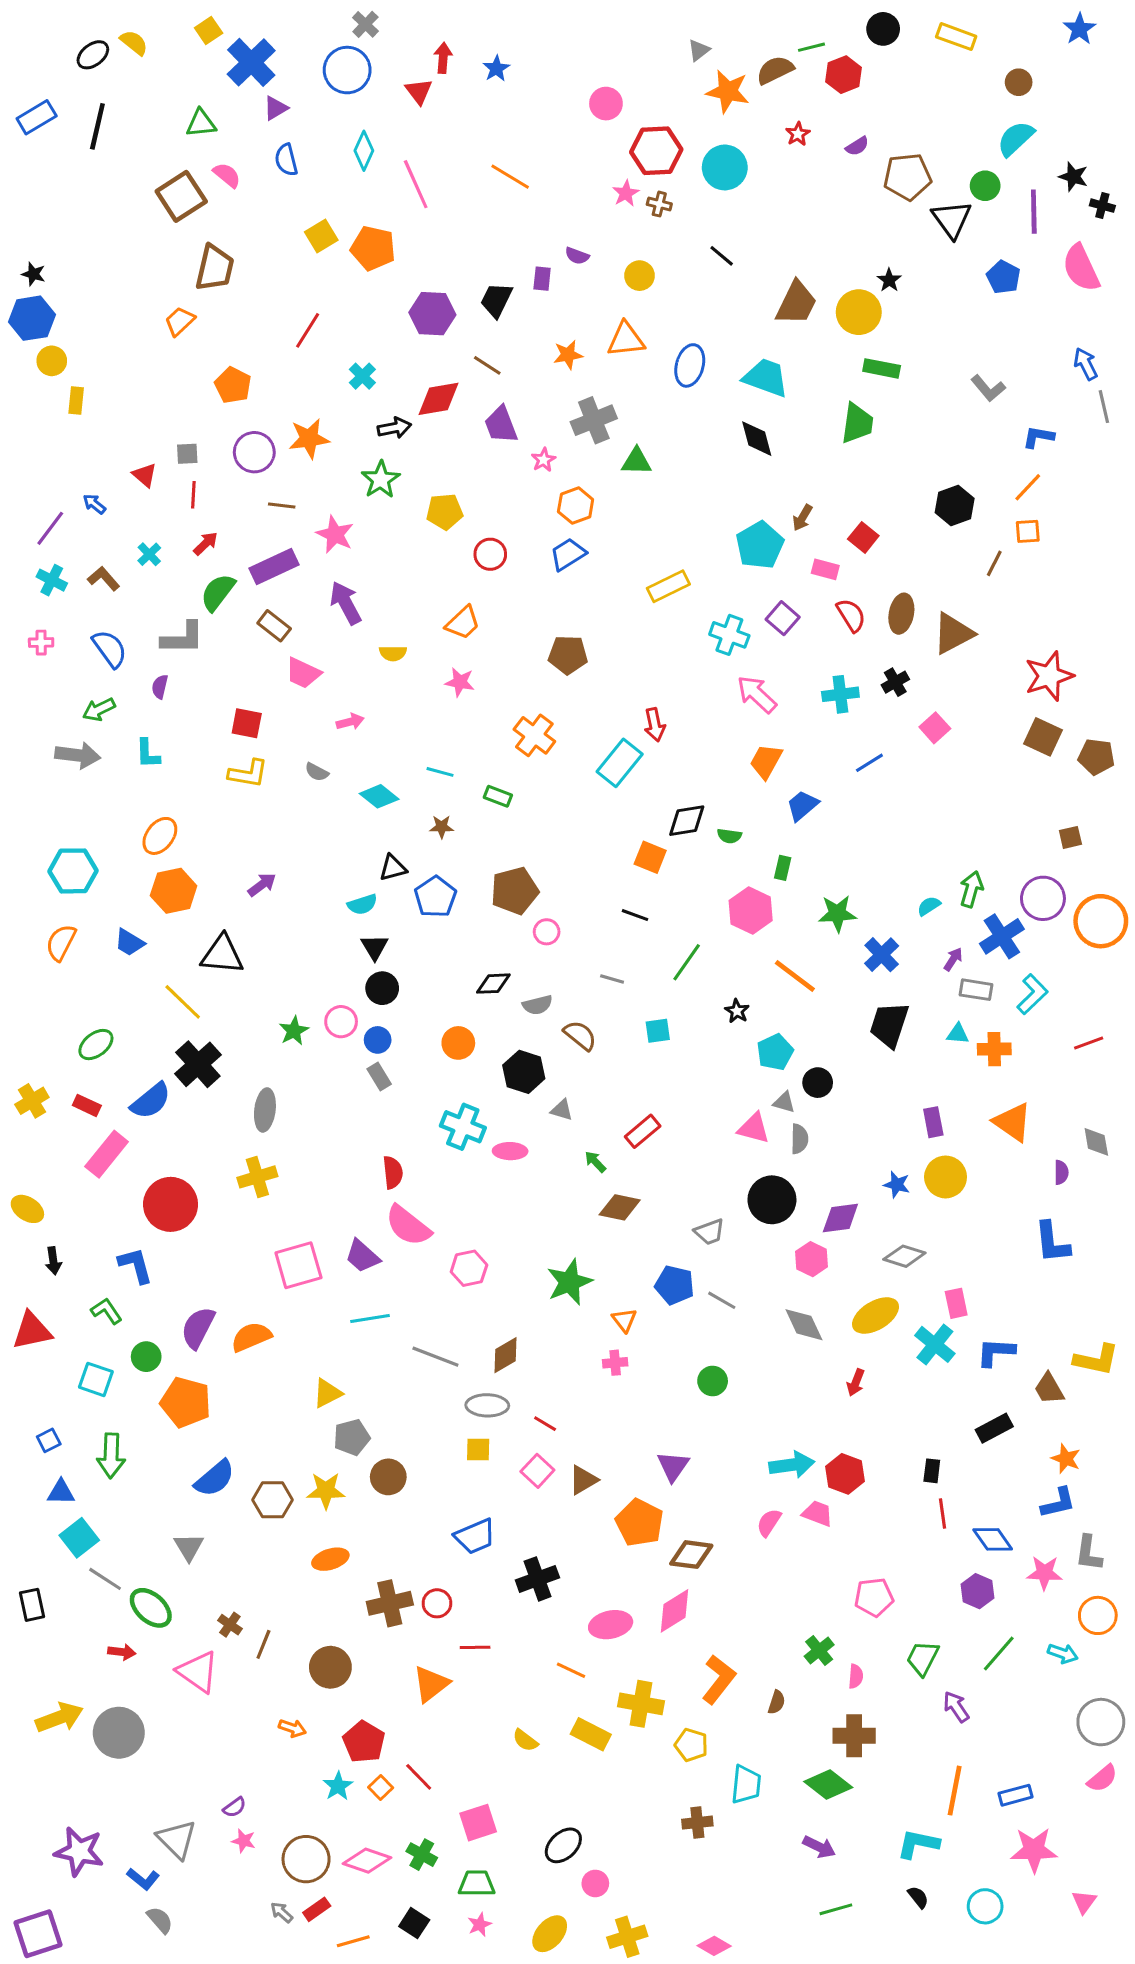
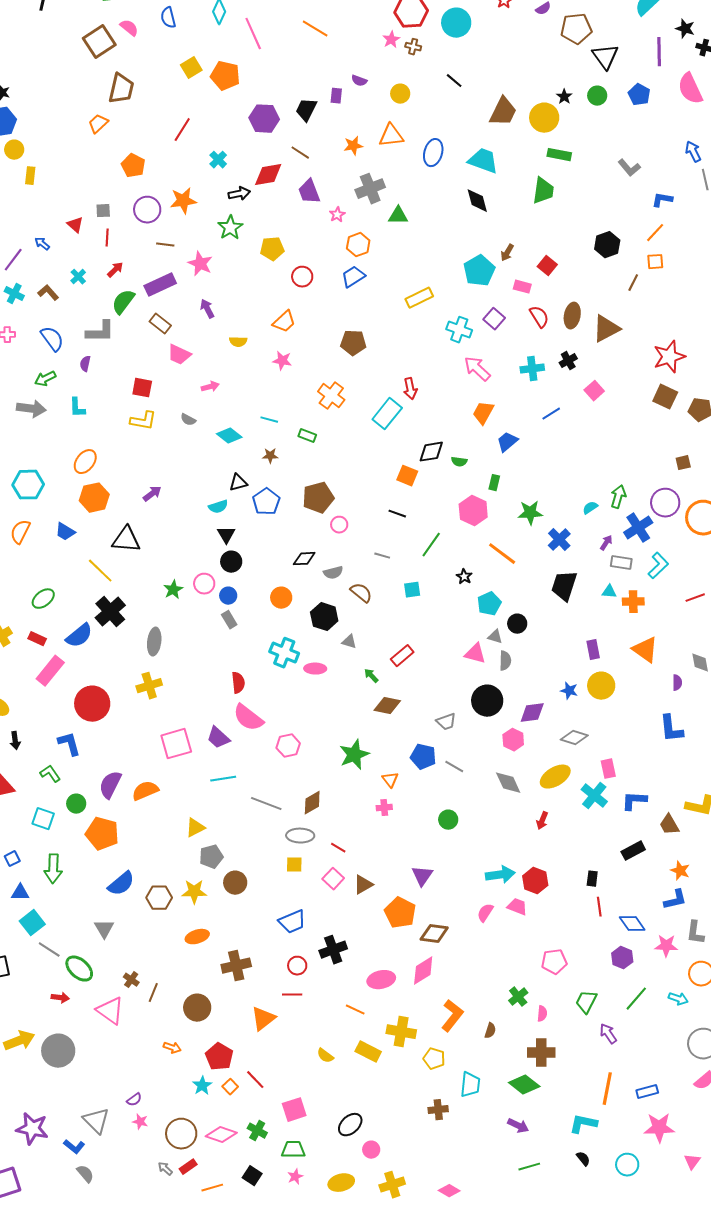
green circle: (985, 186) -> (597, 96), moved
purple arrow: (346, 603) -> (207, 309), size x0.7
red circle: (437, 1603) -> (297, 966), moved
yellow ellipse: (550, 1934) -> (341, 1183), turned 35

